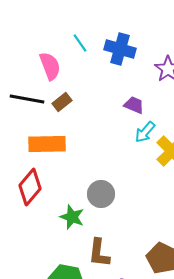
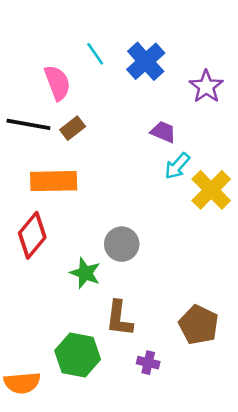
blue cross: (120, 49) -> (146, 61), turned 32

